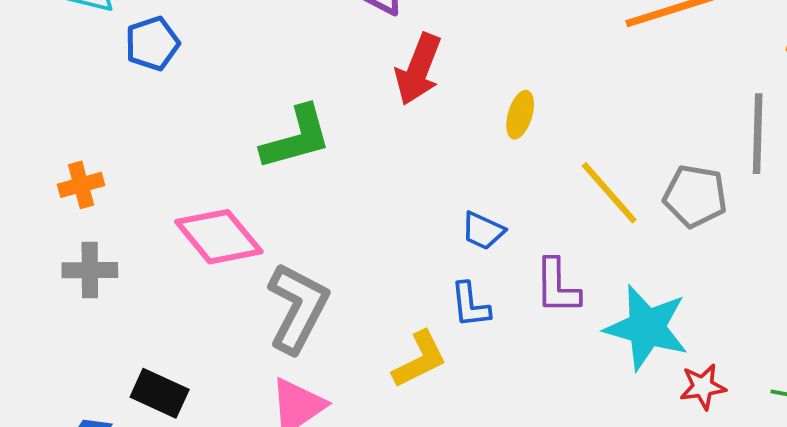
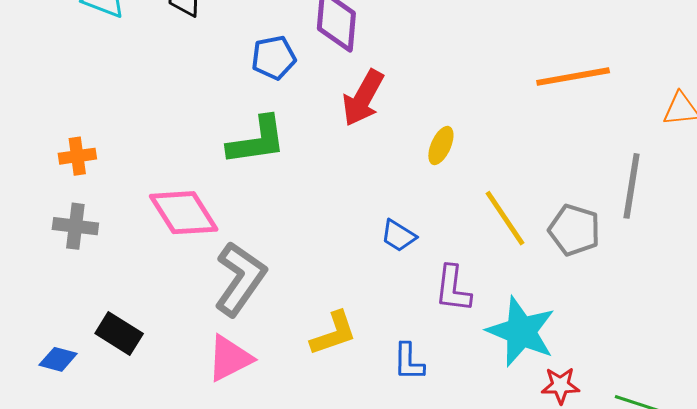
blue pentagon: (152, 43) -> (274, 58), moved
blue L-shape: (470, 305) -> (409, 362), moved

